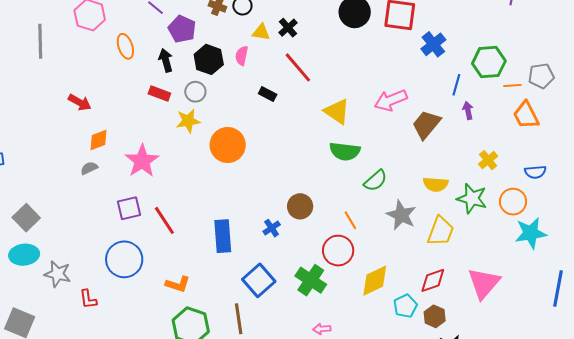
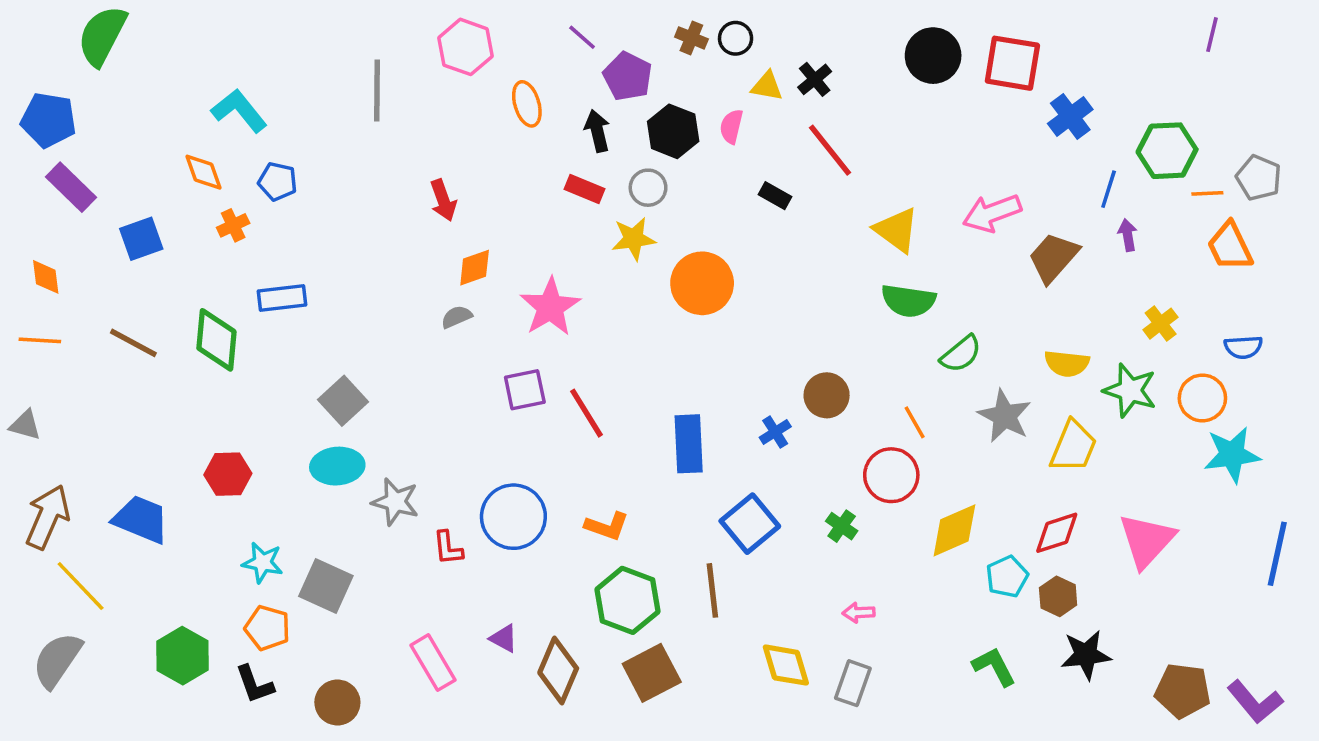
gray pentagon: (541, 76) -> (1259, 178), turned 30
red arrow: (80, 102) -> (443, 200), turned 40
blue circle: (124, 259) -> (513, 517), moved
green cross: (311, 280) -> (842, 526), size x0.6

